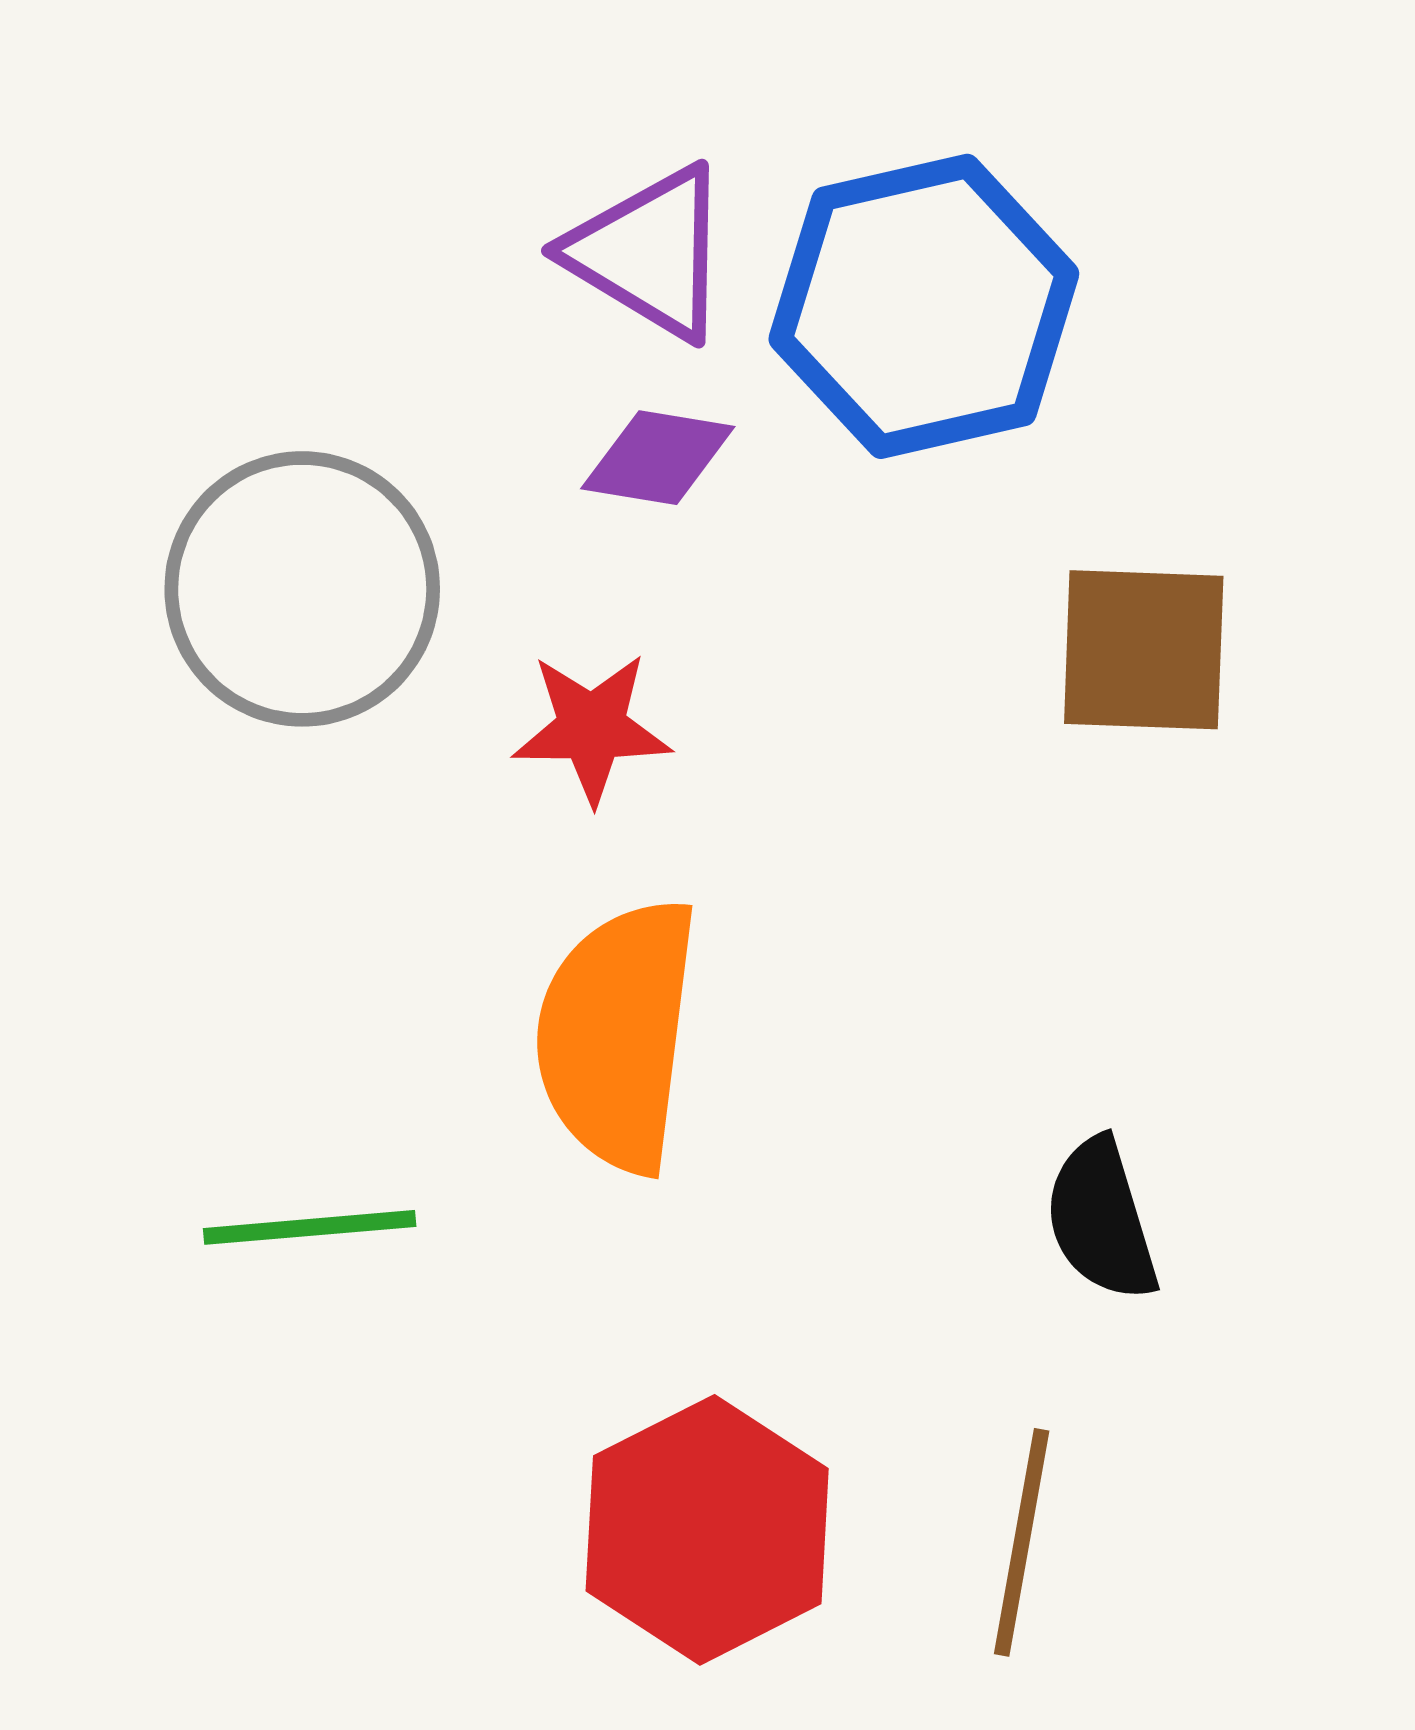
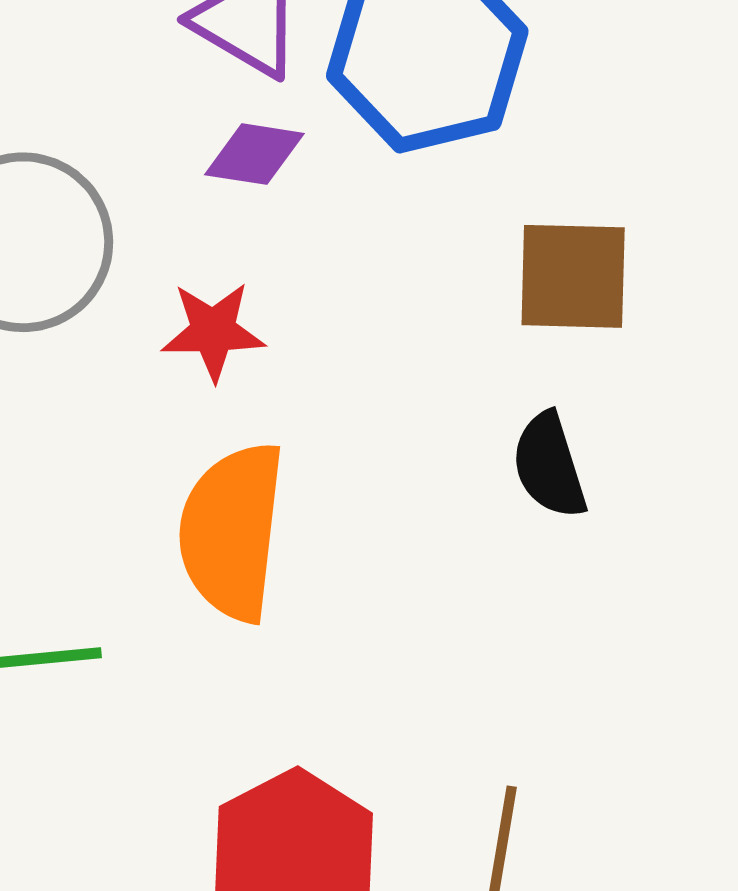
black semicircle: (1101, 1220) -> (549, 466), moved

